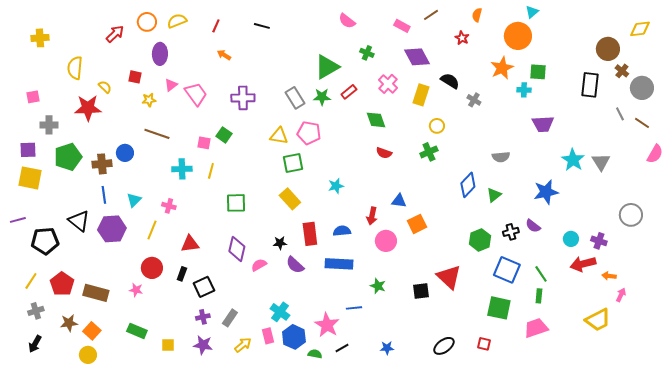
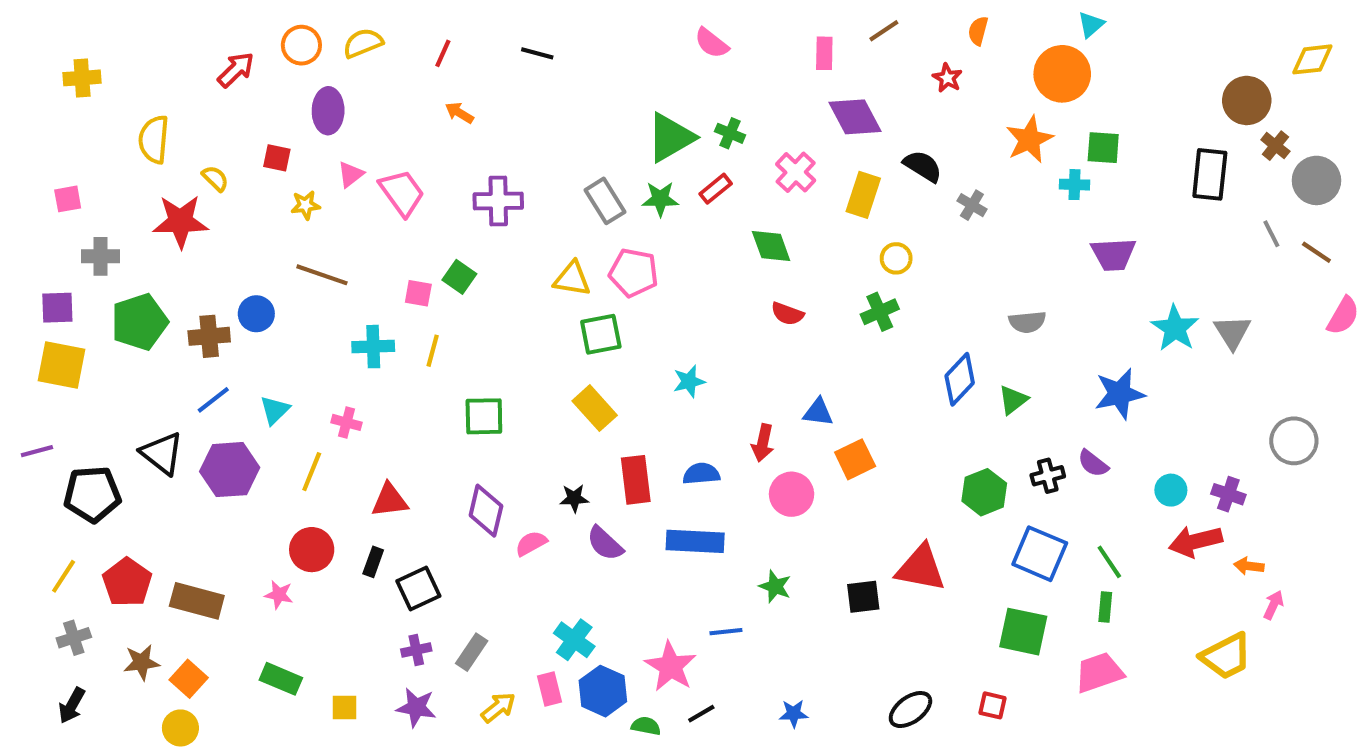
pink rectangle: (402, 26) -> (824, 53), turned 63
green cross: (367, 53) -> (730, 133), moved
blue line: (104, 195) -> (213, 400), turned 60
red triangle: (449, 277) -> (921, 568), turned -32

